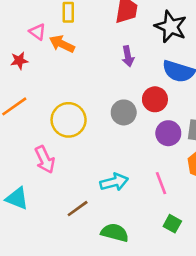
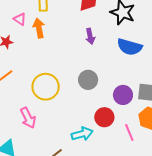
orange arrow: (62, 44) -> (39, 28), turned 54
red circle: (155, 99) -> (104, 117), moved
pink line: (161, 183) -> (129, 133), moved

